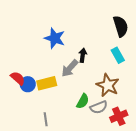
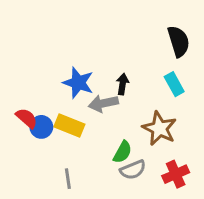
blue star: (55, 38) -> (78, 83), moved
gray arrow: (70, 68) -> (103, 103), turned 36
yellow rectangle: (47, 83) -> (69, 125), turned 36
gray semicircle: (99, 107) -> (133, 170), moved

